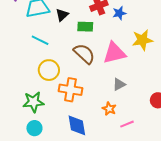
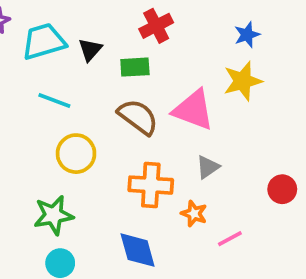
blue star: (119, 13) -> (247, 35), moved
pink triangle: (114, 53) -> (193, 110), turned 40
orange cross: (70, 90) -> (151, 185), moved

